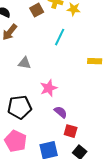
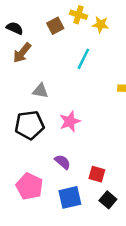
black pentagon: (20, 107) -> (29, 125), moved
purple semicircle: (61, 112) -> (63, 162), moved

